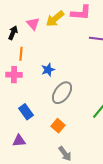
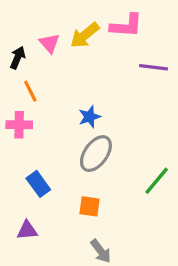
orange line: (21, 54) -> (30, 91), turned -32
blue star: (48, 70) -> (90, 117), moved
orange square: (58, 126) -> (90, 206), turned -32

